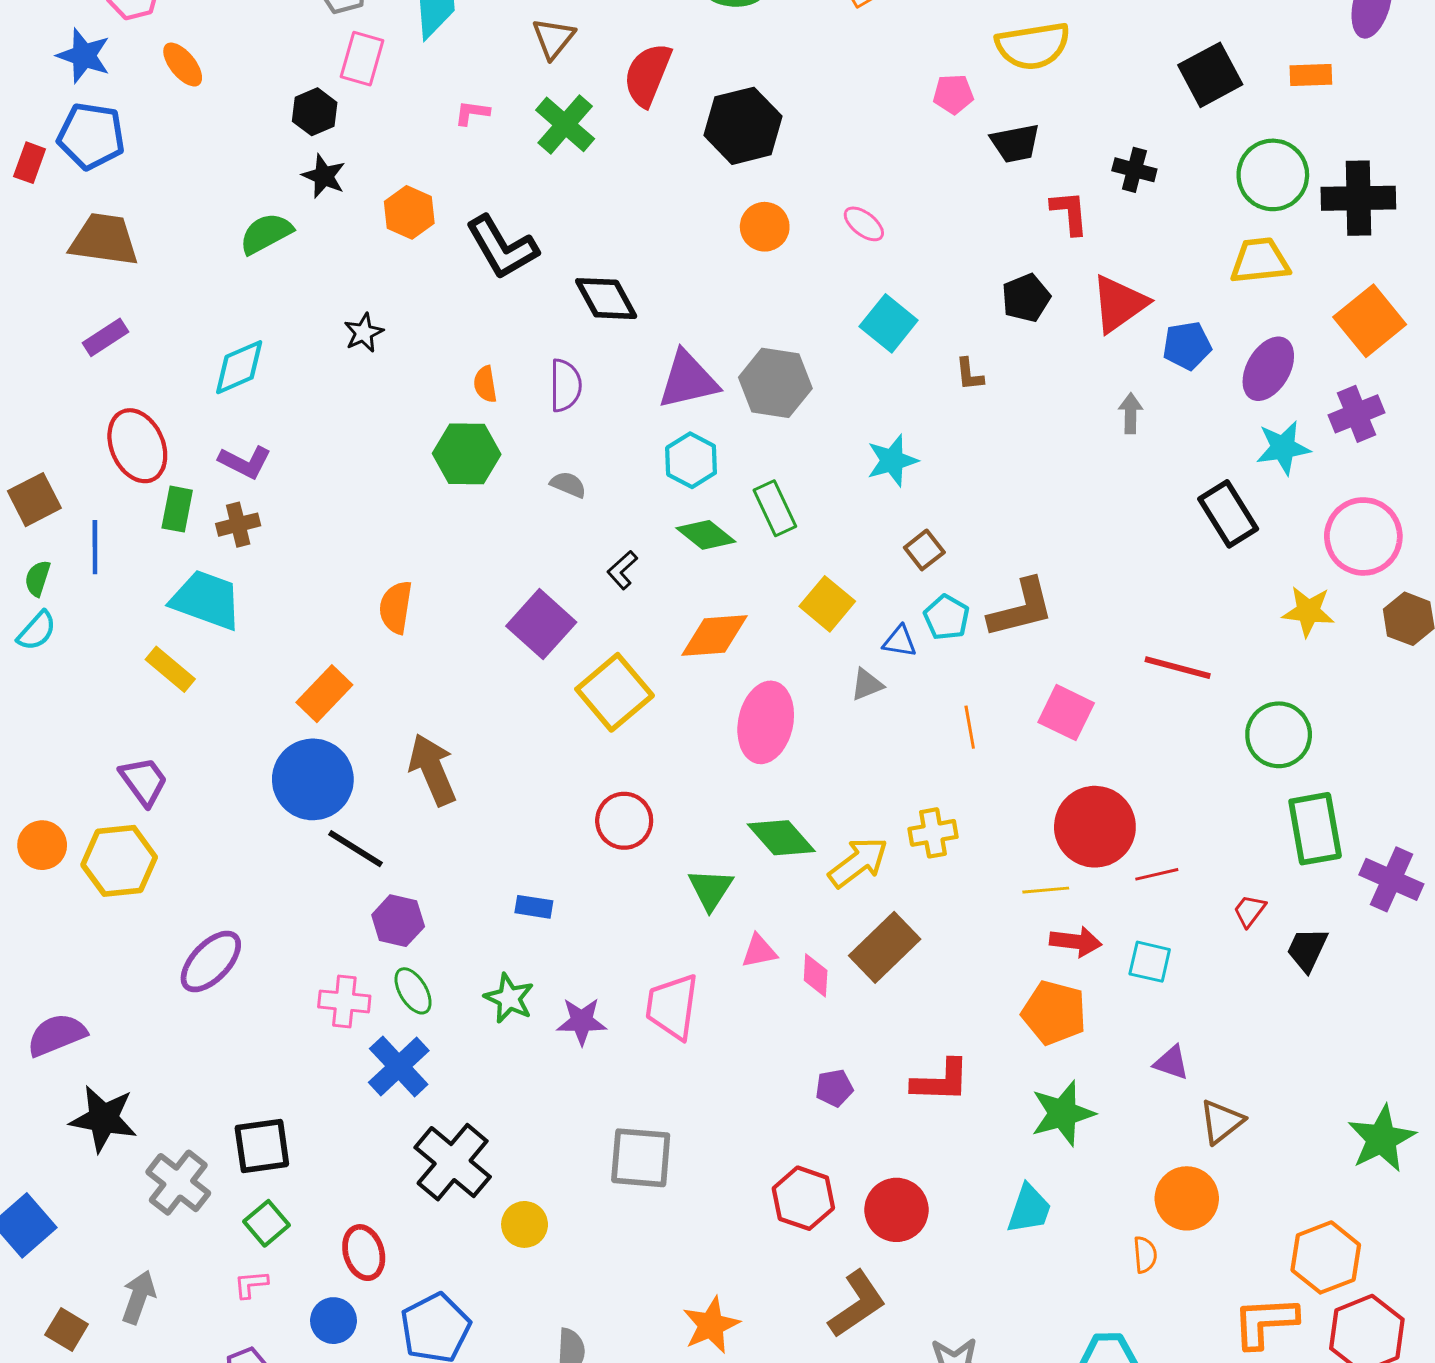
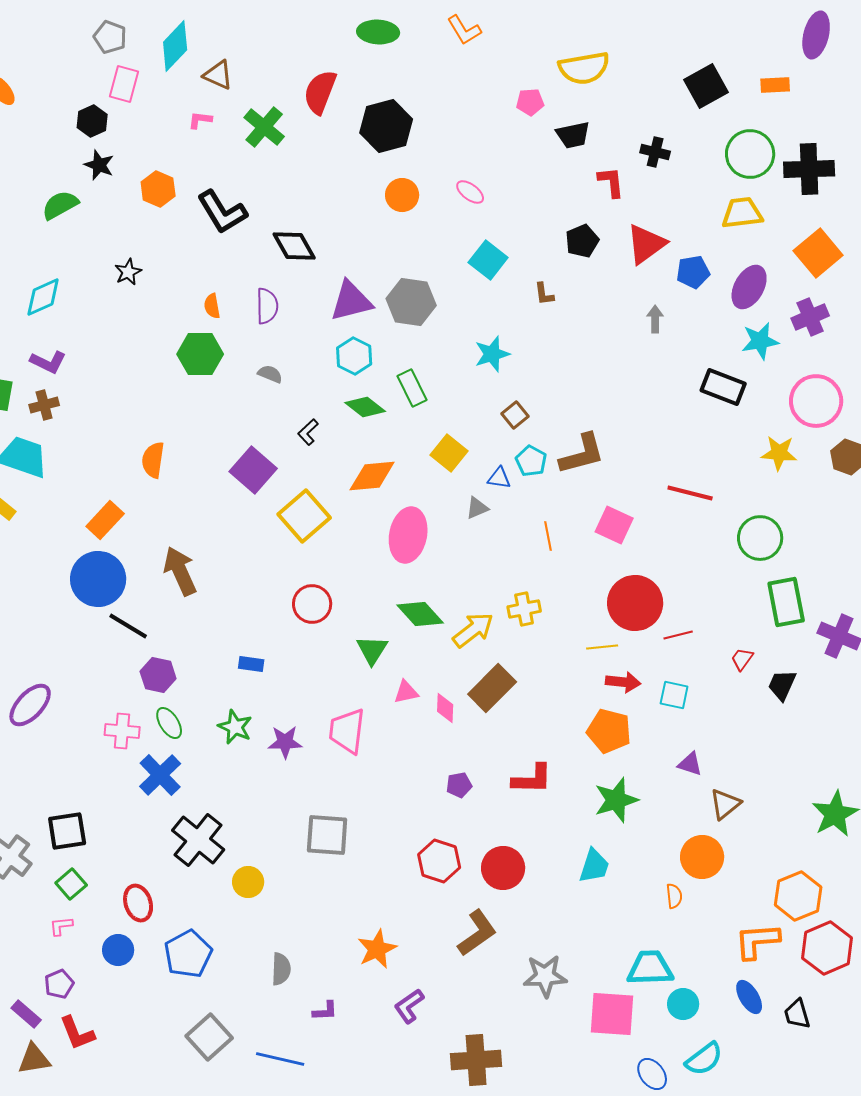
brown triangle: (553, 38) -> (218, 75), moved, turned -44
black rectangle: (1228, 514) -> (723, 387), turned -36

